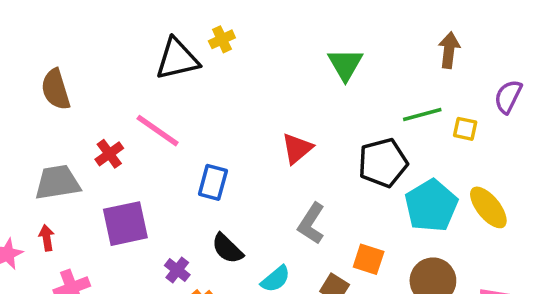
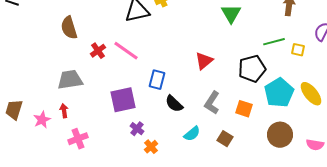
red cross: (109, 154) -> (98, 51), moved
purple square: (125, 224) -> (123, 100), moved
black semicircle: (227, 249) -> (174, 104), moved
orange square: (369, 259) -> (244, 109), moved

